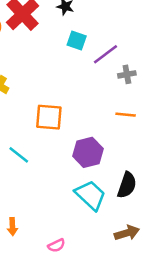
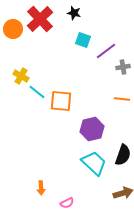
cyan line: (19, 155) -> (37, 92), moved
orange arrow: (12, 227) -> (41, 188), moved

